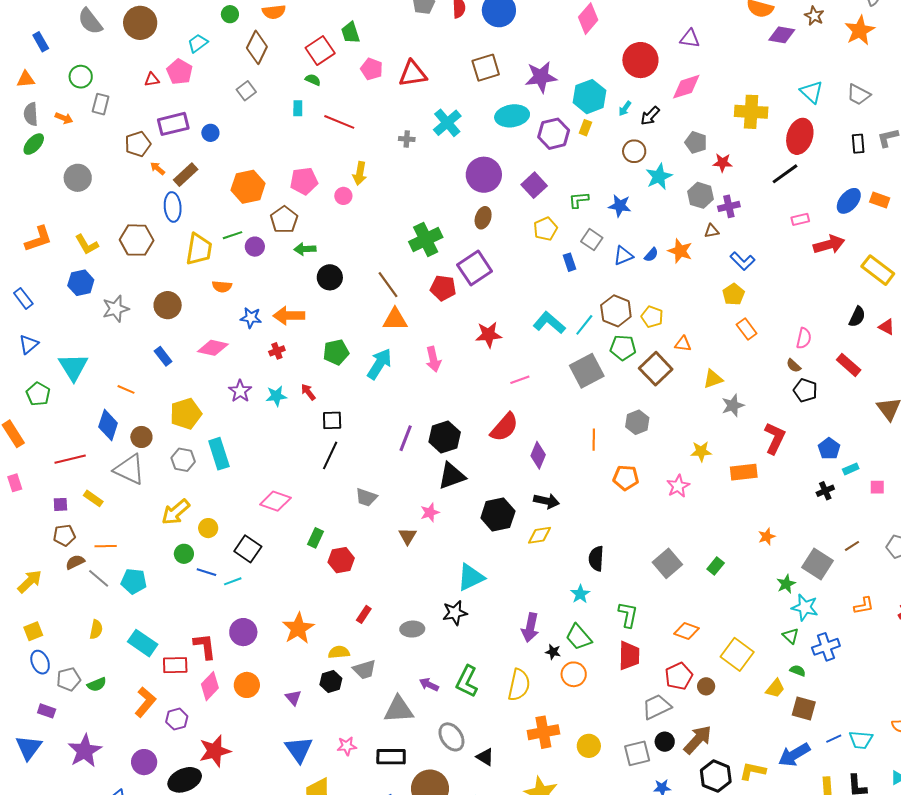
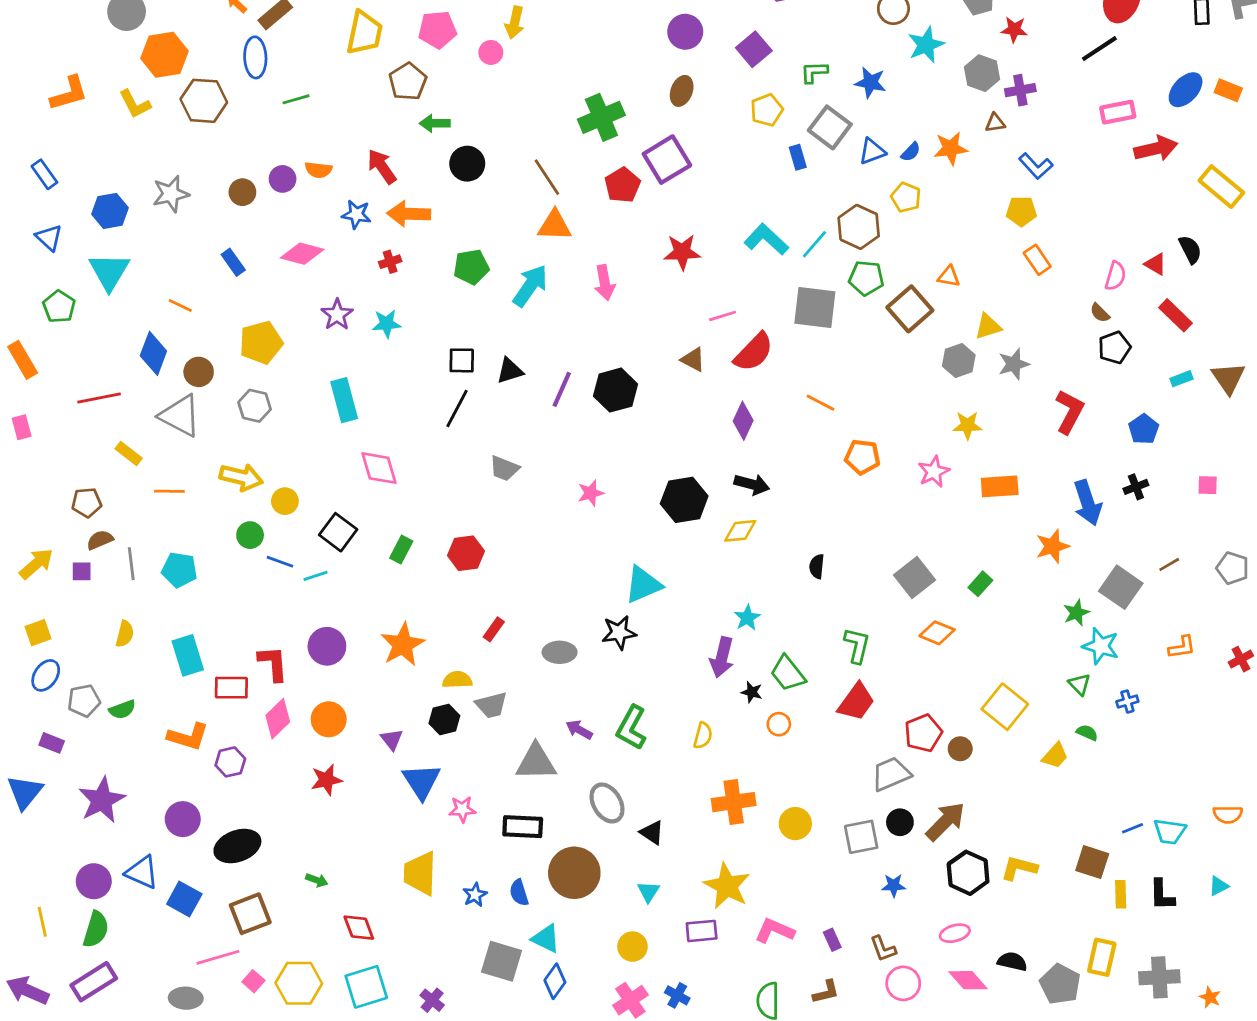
purple circle: (484, 175) -> (685, 32), size x0.7
orange hexagon: (248, 187) -> (164, 55), moved
pink rectangle: (800, 219) -> (1118, 112), size x1.4
green line: (232, 235) -> (296, 99), moved
gray square: (592, 240) -> (830, 127), size x1.4
purple circle: (255, 247) -> (283, 179), moved
yellow trapezoid: (199, 249) -> (364, 33), moved
orange star: (680, 251) -> (951, 148), turned -30
blue hexagon: (81, 283) -> (110, 211), moved
red pentagon: (443, 288) -> (622, 185), turned 30
yellow pentagon: (733, 294) -> (1021, 211), turned 30
brown circle: (168, 305) -> (242, 192), size x0.7
yellow pentagon: (652, 317) -> (906, 197), moved
black semicircle: (857, 317) -> (1190, 249), turned -55
red triangle: (887, 327) -> (1156, 264), moved
blue triangle: (29, 344) -> (49, 238), turned -40
gray square: (587, 371) -> (815, 308), turned 32
black pentagon: (805, 390) -> (1114, 348), turned 30
red arrow: (308, 392) -> (382, 167), moved, size x1.5
gray hexagon: (637, 422) -> (959, 360), moved
red semicircle: (504, 427) -> (754, 352), moved
orange line: (594, 440) -> (820, 403), turned -65
cyan rectangle: (219, 454) -> (344, 400), moved
cyan rectangle: (851, 469) -> (1182, 379), moved
orange rectangle: (744, 472) -> (1000, 486), moved
black triangle: (452, 476) -> (510, 371), moved, size x0.7
pink diamond: (275, 501) -> (379, 468), turned 52
purple square: (60, 504) -> (82, 571), moved
yellow arrow: (176, 512) -> (241, 477), turned -128
brown triangle: (408, 536) -> (693, 360), moved, turned -36
orange star: (767, 536) -> (1053, 546), size x1.4
green rectangle: (316, 538) -> (401, 550), moved
orange line: (106, 546) -> (169, 491), moved
black semicircle: (596, 559) -> (817, 566), size x0.7
gray line: (99, 578) -> (131, 564), turned 40
cyan star: (580, 594) -> (747, 618), moved
orange diamond: (686, 631) -> (937, 633), moved
cyan rectangle: (143, 643) -> (188, 655), turned 36
blue cross: (826, 647) -> (1127, 702), size x0.6
red trapezoid: (629, 656) -> (856, 702), turned 32
blue ellipse: (40, 662) -> (46, 675), turned 55
orange circle: (574, 674) -> (779, 724), size x0.7
yellow semicircle: (519, 685) -> (703, 736), size x0.6
orange L-shape: (145, 702) -> (188, 737), turned 64
brown square: (804, 708) -> (1092, 862), moved
blue triangle: (299, 749) -> (421, 781), moved
red star: (215, 751) -> (326, 780), moved, size x0.7
blue arrow: (794, 755) -> (1088, 503), moved, turned -80

